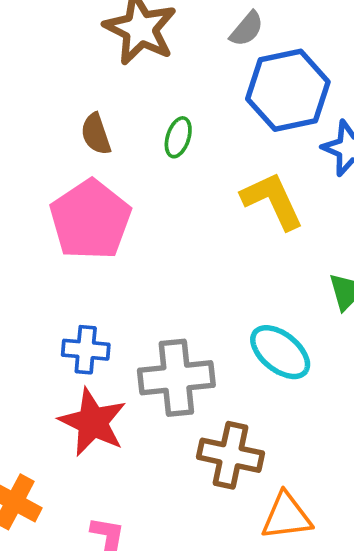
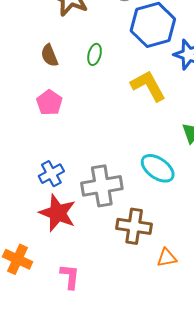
pink pentagon: (90, 220) -> (49, 103), size x0.6
blue cross: (86, 350) -> (51, 174), turned -30
orange triangle: (286, 516) -> (167, 258), size x0.7

